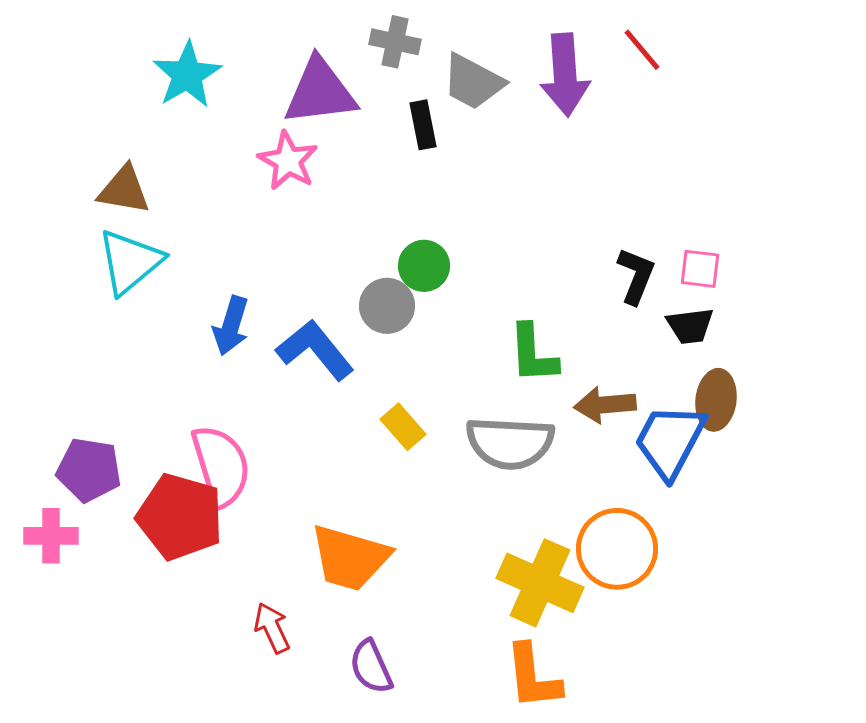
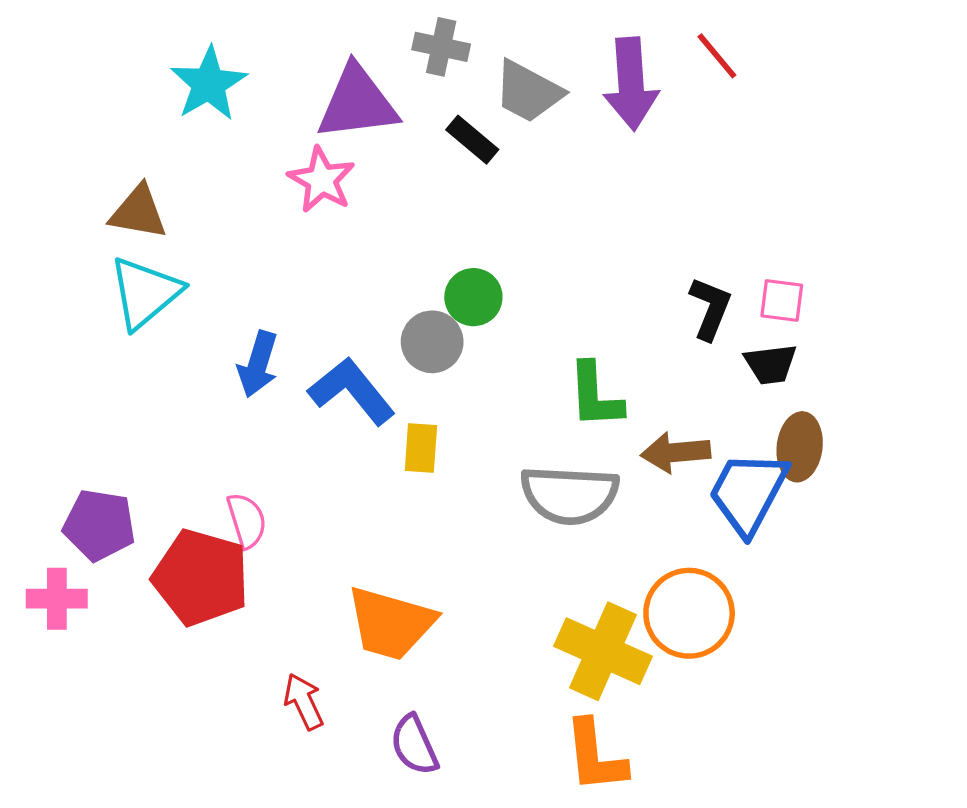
black rectangle: (423, 125) -> (472, 140), turned -39
yellow rectangle: (403, 427) -> (421, 448), moved, turned 45
pink semicircle: (221, 466) -> (247, 521), size x0.6

